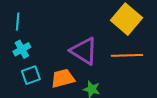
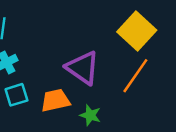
orange line: (127, 55) -> (135, 76), turned -56

